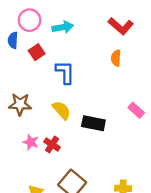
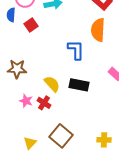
orange semicircle: (116, 58) -> (98, 30), size x1.6
blue L-shape: (65, 72) -> (76, 50), moved
yellow semicircle: (61, 110) -> (52, 84), moved

